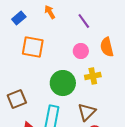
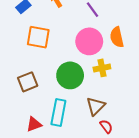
pink circle: (81, 51) -> (89, 41), size x1.6
brown square: (17, 99) -> (28, 82), moved

